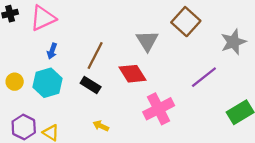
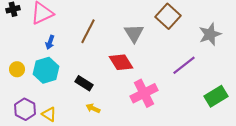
brown line: (95, 56) -> (88, 31), moved
black rectangle: (91, 85) -> (84, 83), moved

